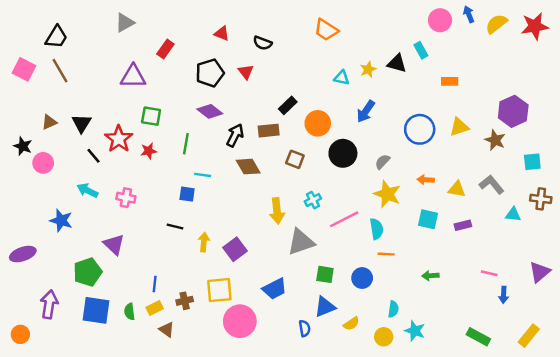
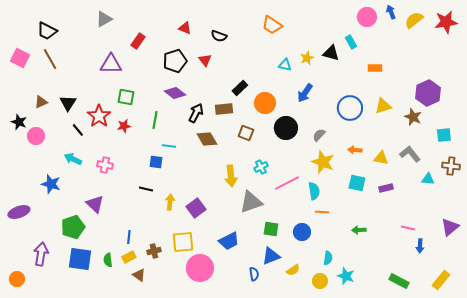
black trapezoid: (56, 37) -> (47, 31), turned 85

